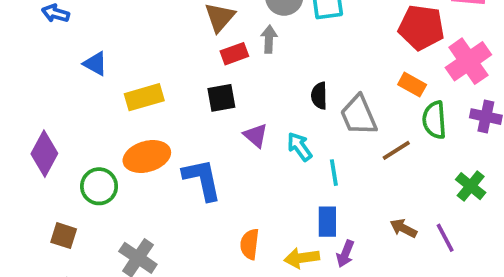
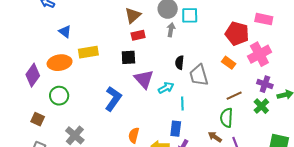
gray arrow: (269, 39) -> (171, 30), moved
green semicircle: (434, 120) -> (227, 118), moved
purple triangle: (256, 135) -> (144, 79), size x1.5
cyan arrow: (299, 147) -> (166, 88), turned 91
brown line: (396, 150) -> (234, 96), moved
orange ellipse: (147, 156) -> (60, 63), moved
blue L-shape: (202, 180) -> (113, 99), turned 40
green cross: (471, 186) -> (261, 106), moved

